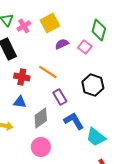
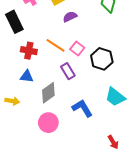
pink square: (85, 47) -> (77, 49), moved
blue L-shape: (74, 121) -> (82, 108), moved
cyan trapezoid: (96, 137) -> (115, 97), moved

